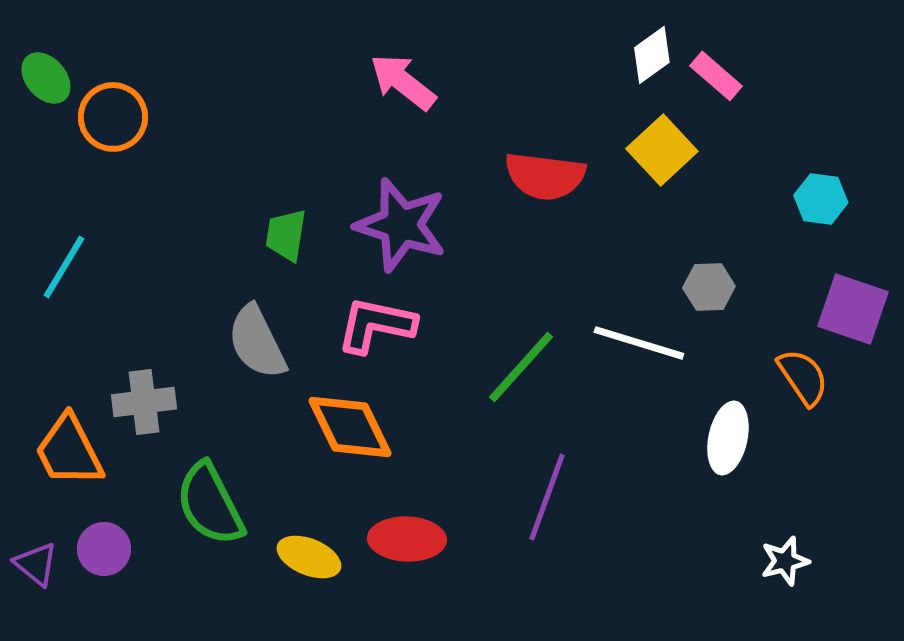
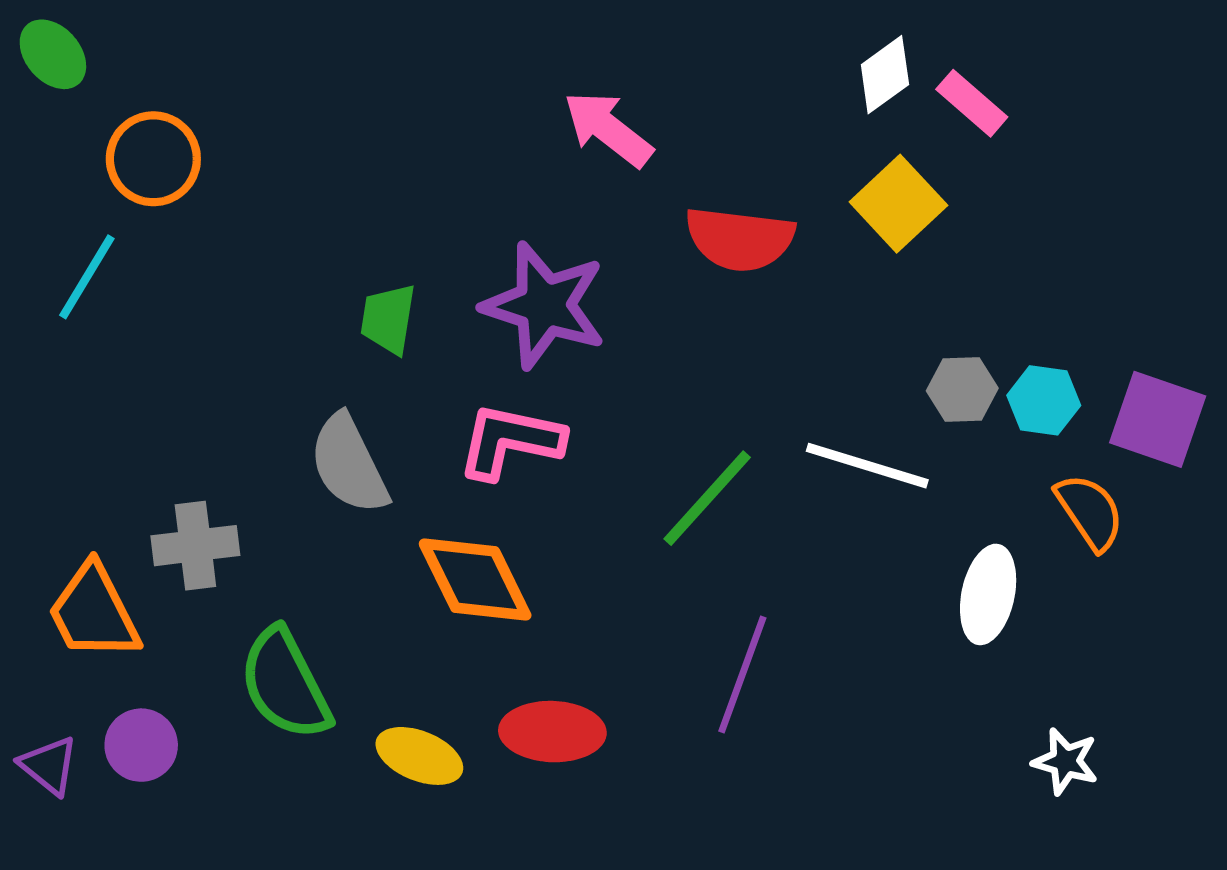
green ellipse: (46, 78) -> (53, 54), moved
pink arrow: (403, 82) -> (608, 129), moved
cyan hexagon: (821, 199) -> (1044, 400), moved
cyan line: (64, 267) -> (87, 277), moved
white star: (785, 561) -> (1065, 761), turned 30

